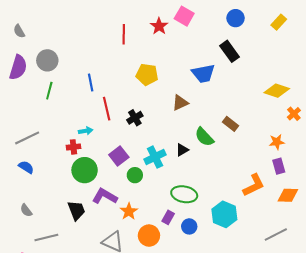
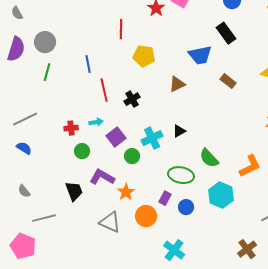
red line: (124, 34) -> (121, 29), moved
brown rectangle: (230, 124) -> (228, 81), moved
cyan arrow: (86, 131) -> (96, 122), moved
green semicircle: (204, 137) -> (209, 158), moved
green circle: (85, 170) -> (82, 151), size x0.6

